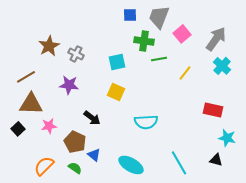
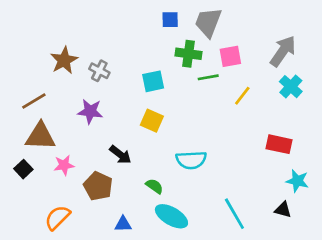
pink square: (182, 34) -> (230, 56), moved, turned 30
blue triangle: (94, 155) -> (123, 224), moved, turned -40
green semicircle: (75, 168) -> (154, 186), moved

